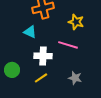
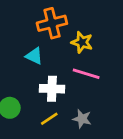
yellow star: (76, 22) -> (82, 42), moved
gray star: (75, 78) -> (82, 119), moved

